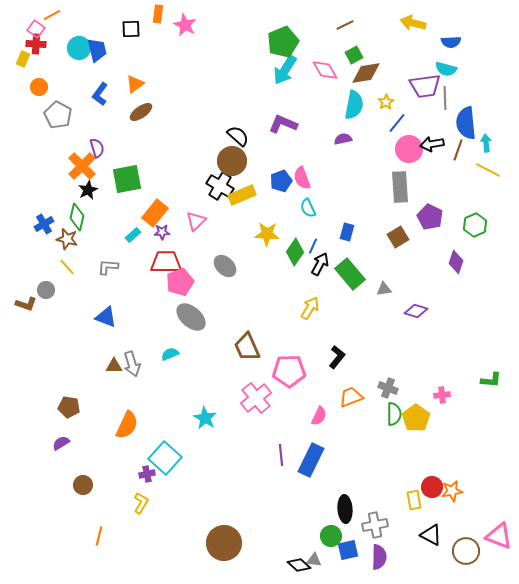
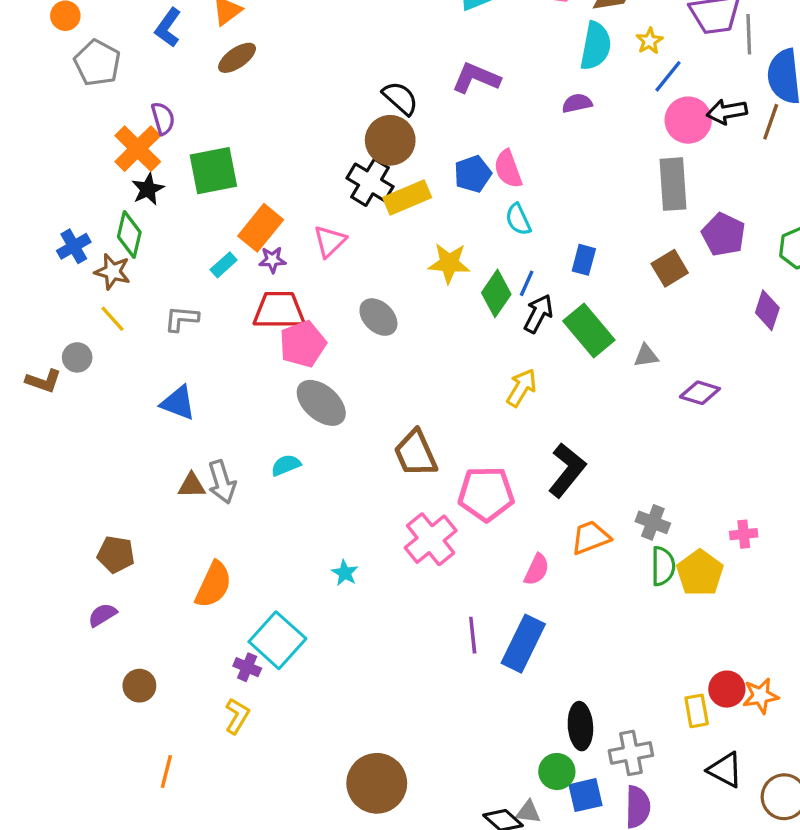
black L-shape: (337, 357) -> (567, 470), size x1.4
cyan star: (205, 418) -> (345, 573), size x0.7
purple cross: (147, 474) -> (247, 667), turned 35

